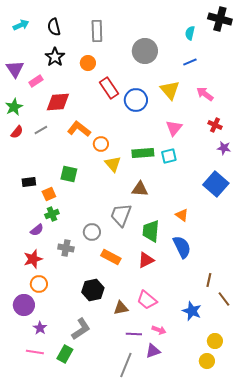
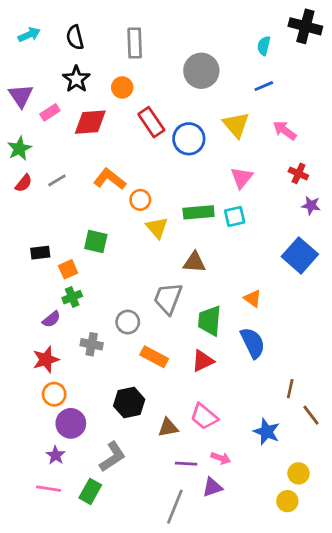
red diamond: (58, 102) -> (90, 122), moved
purple circle: (24, 305) -> (71, 423), moved

